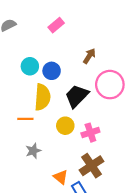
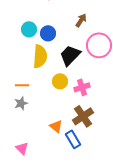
orange line: (25, 119) -> (22, 85), moved
gray star: (33, 151) -> (21, 103), moved

